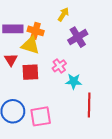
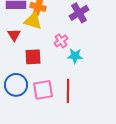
red square: (30, 72) -> (33, 57), moved
red line: (89, 105) -> (68, 91), moved

